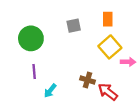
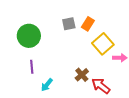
orange rectangle: (108, 19) -> (88, 24), moved, turned 32
brown cross: (87, 80) -> (82, 75), turned 32

